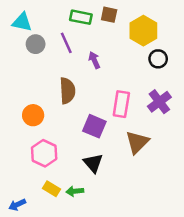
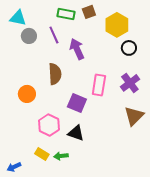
brown square: (109, 15) -> (89, 12), turned -32
purple arrow: (94, 60) -> (77, 49), size x1.5
brown triangle: (137, 142) -> (134, 116), moved
pink hexagon: (44, 153) -> (49, 125), moved
black triangle: (93, 163) -> (76, 133), turned -30

